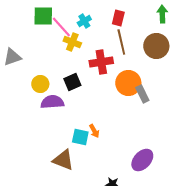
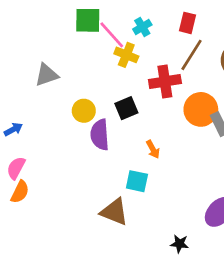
brown line: (121, 42) -> (191, 55), turned 45
purple semicircle: (52, 102) -> (100, 135), turned -90
orange arrow: (94, 131) -> (153, 149), moved

